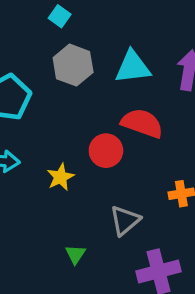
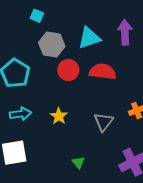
red circle: (106, 151) -> (68, 70), moved
gray triangle: (125, 220) -> (104, 122), moved

